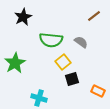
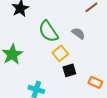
green semicircle: (51, 40) -> (48, 31), turned 50

